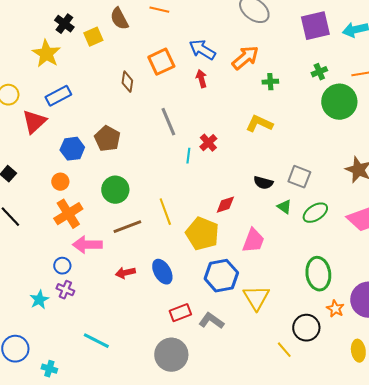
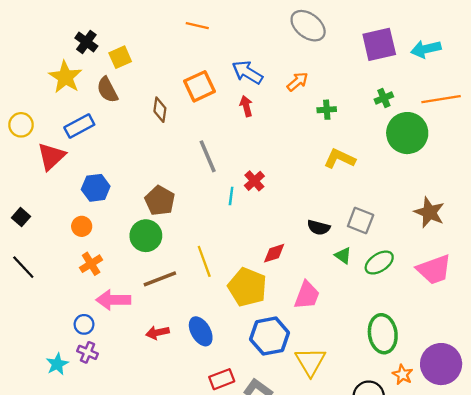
brown semicircle: (119, 19) -> (107, 90), moved
orange arrow: (245, 58) -> (298, 82), size x0.7
yellow L-shape: (259, 124) -> (340, 159), moved
brown pentagon: (107, 139) -> (160, 201), moved
orange cross: (68, 214) -> (91, 264), size x0.7

